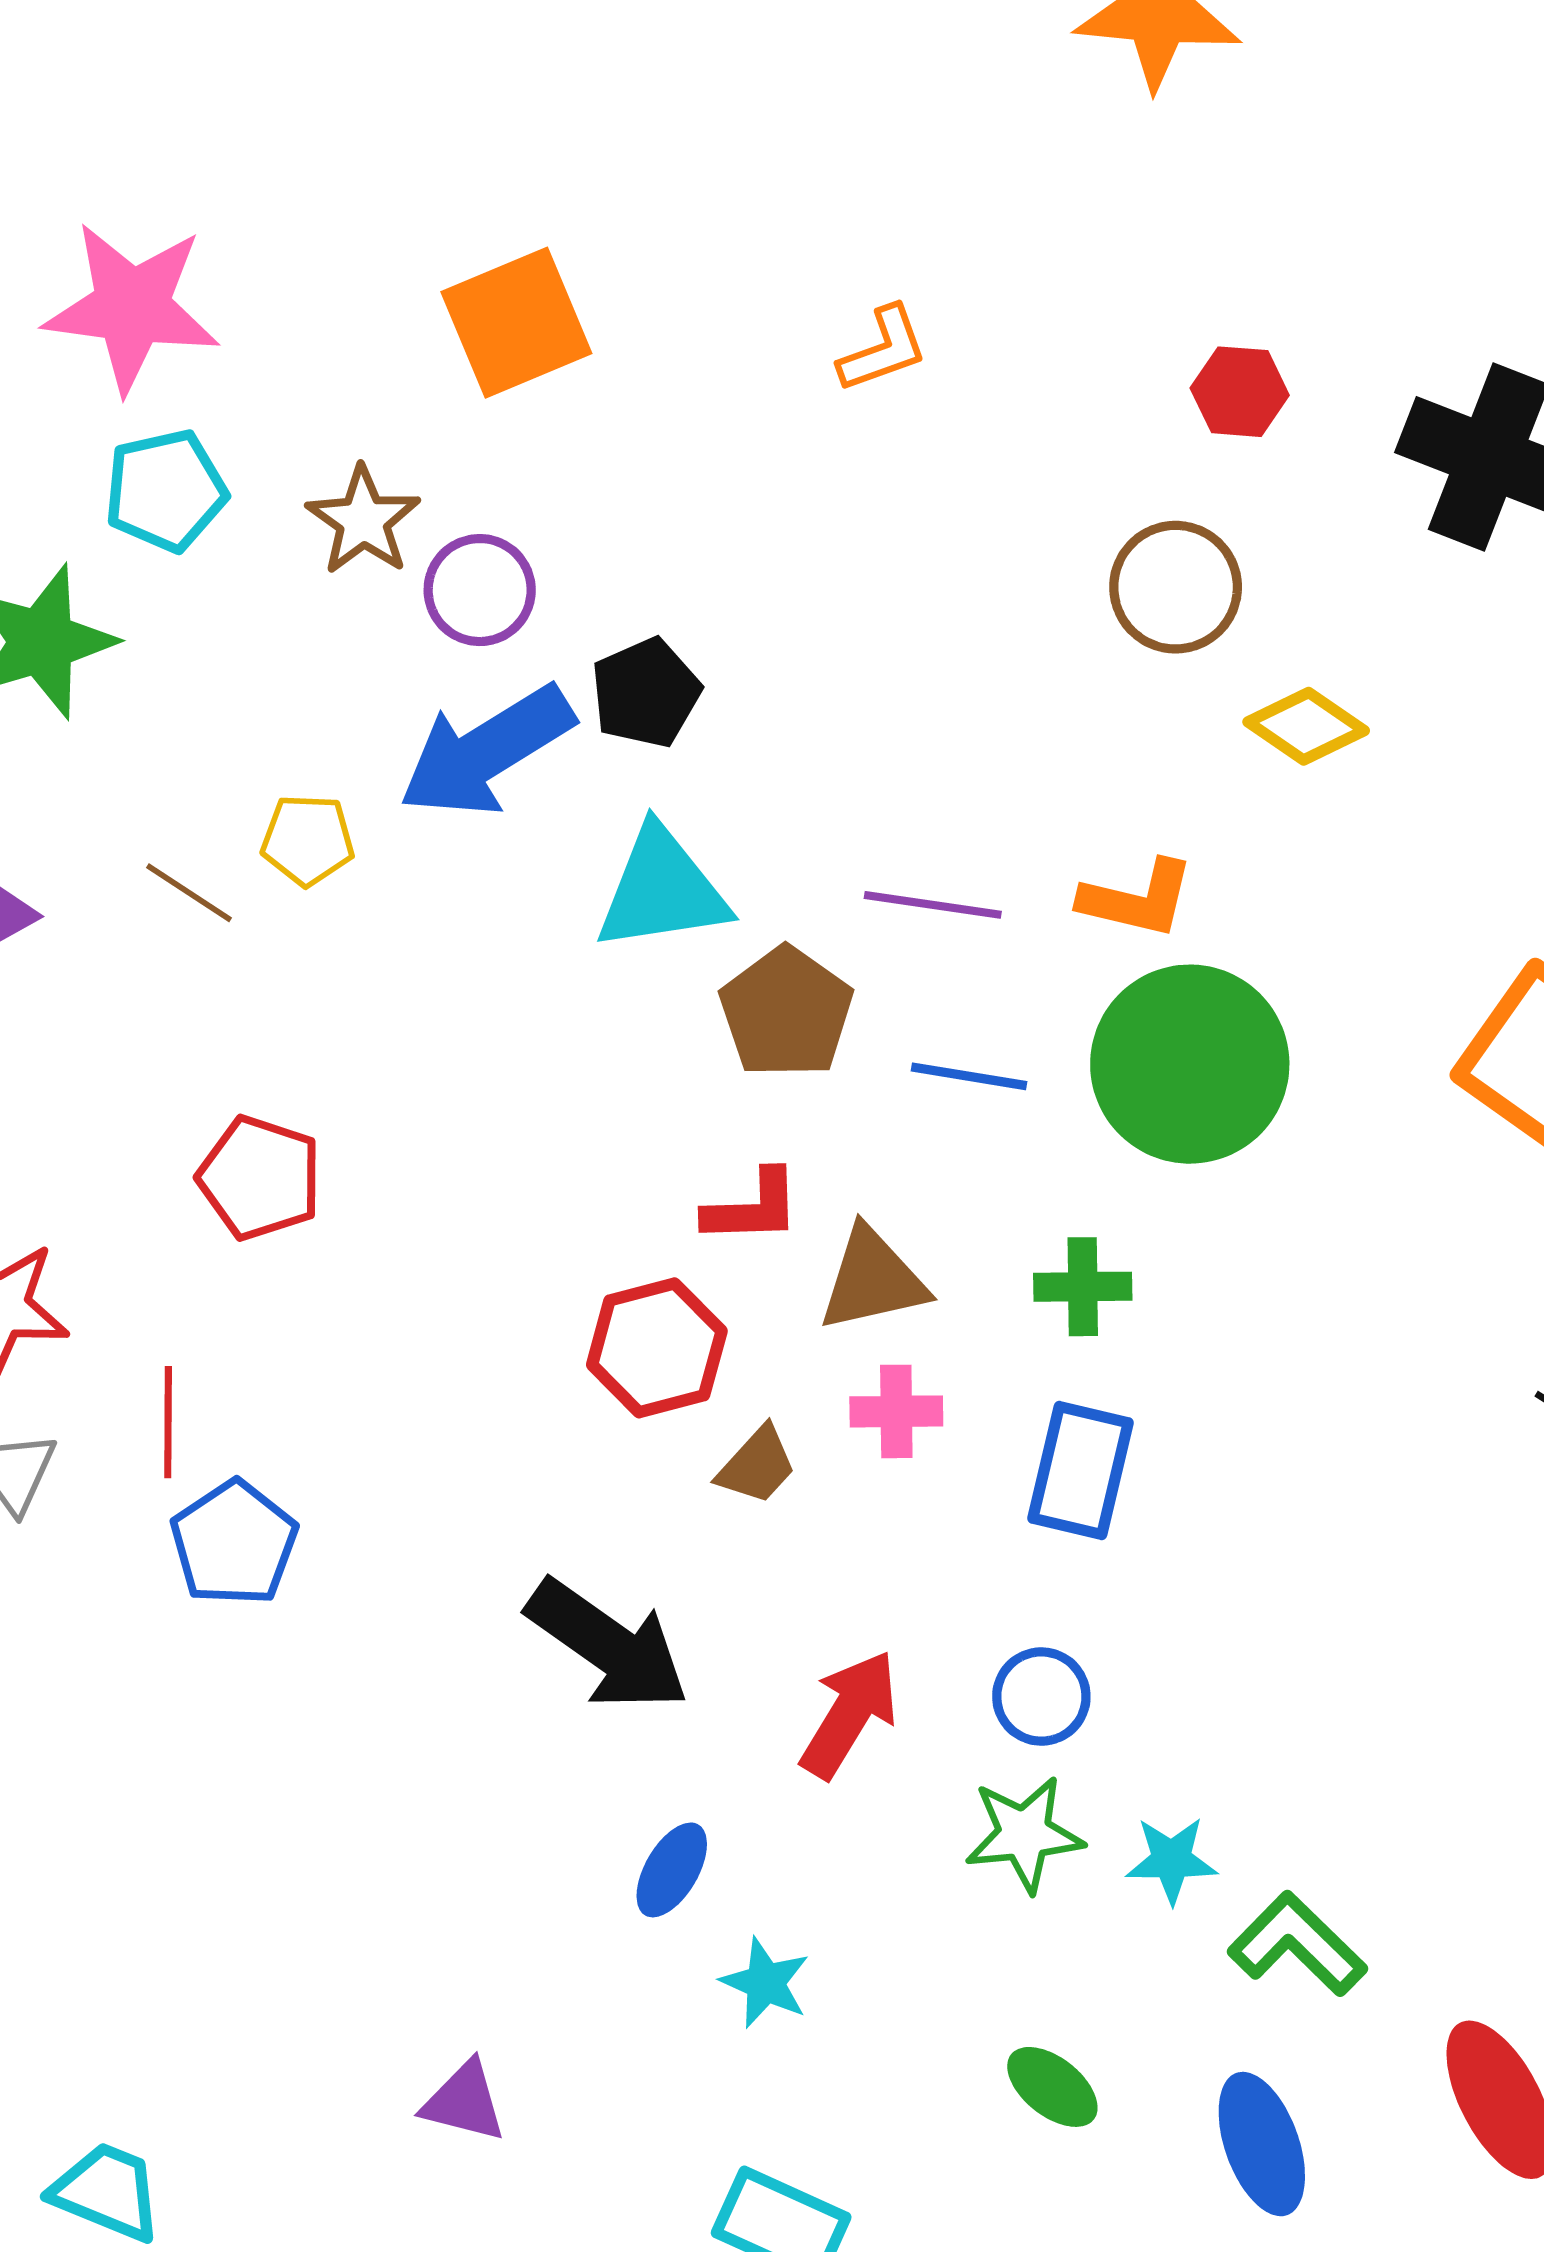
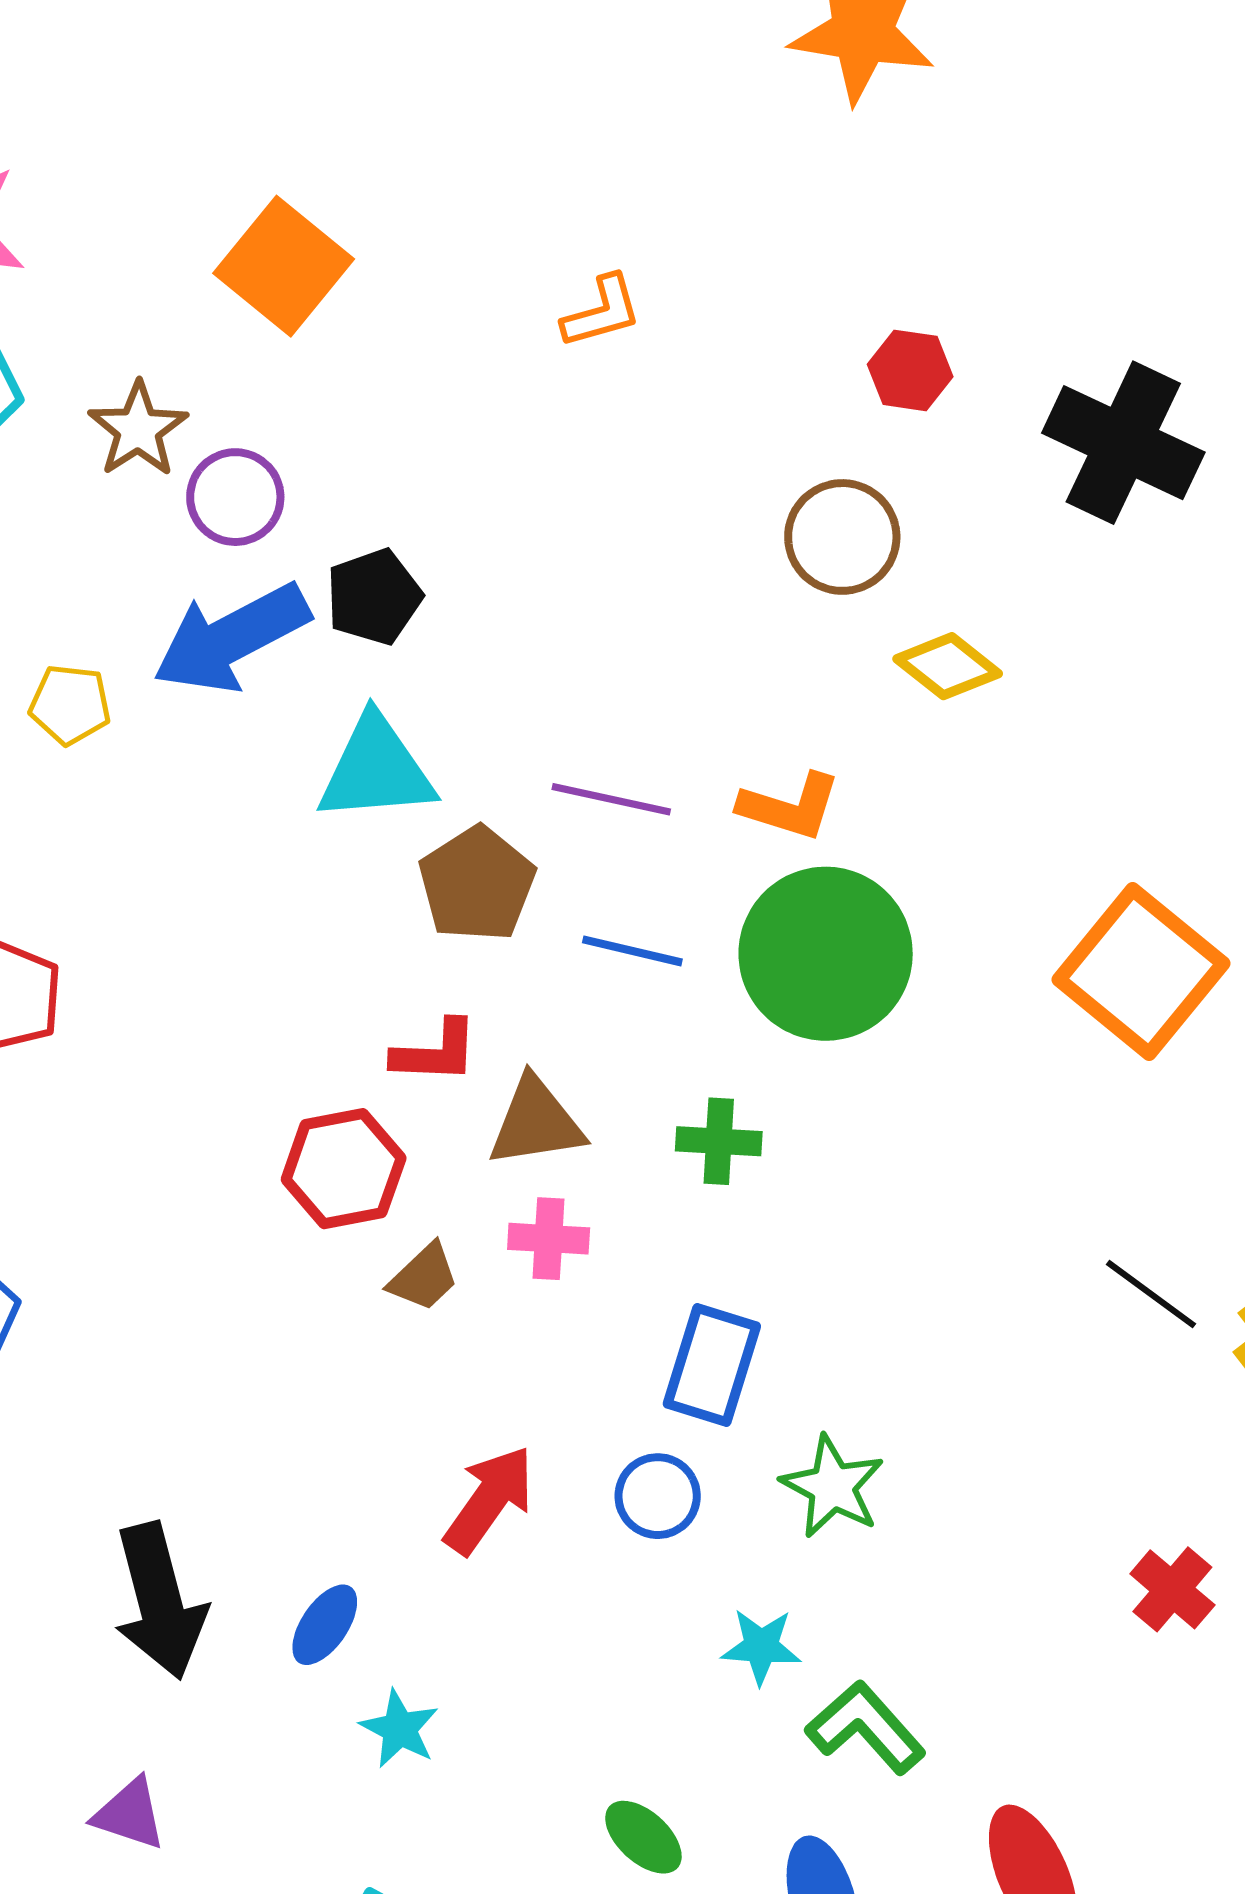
orange square: (516, 323) -> (284, 266), turned -32
blue rectangle: (1080, 1470) -> (712, 1365), moved
black arrow: (608, 1645) -> (160, 1601), moved, turned 36
green star: (1024, 1834) -> (833, 1487), moved, turned 30

